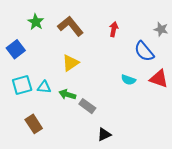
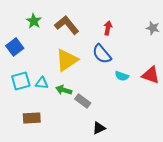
blue semicircle: (144, 51) -> (102, 54), moved
yellow triangle: (70, 63) -> (67, 60), size x1.4
brown rectangle: (34, 124) -> (32, 118), turned -60

